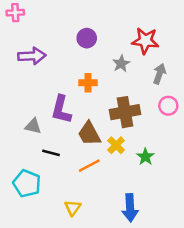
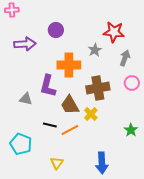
purple circle: (87, 38) -> (56, 30), moved
orange cross: (88, 83) -> (69, 65), size x1.6
black line: (51, 153) -> (50, 125), moved
green star: (145, 157) -> (131, 130), moved

